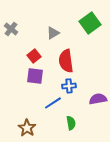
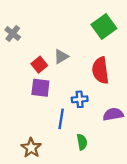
gray triangle: (53, 33) -> (61, 57), moved
red semicircle: (66, 61) -> (100, 70), moved
blue line: (53, 103) -> (61, 119), turned -48

